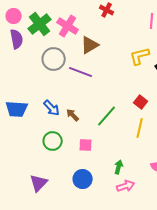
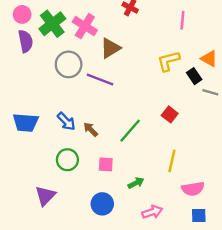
yellow line: (140, 128) -> (172, 161), moved
green arrow: (119, 167) -> (136, 183), moved, turned 48
purple triangle: (39, 183) -> (45, 196), moved

